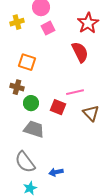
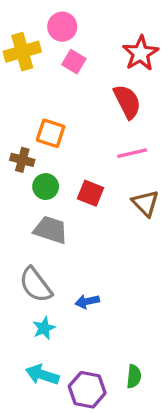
yellow cross: (17, 22) -> (22, 52), size x1.5
pink square: (48, 28) -> (74, 62), turned -32
orange square: (27, 62) -> (51, 133), moved
pink line: (75, 92) -> (132, 153), moved

